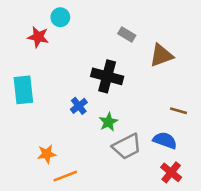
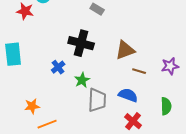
brown triangle: (161, 55) -> (125, 50), moved
gray trapezoid: (127, 147) -> (97, 100), turned -60

